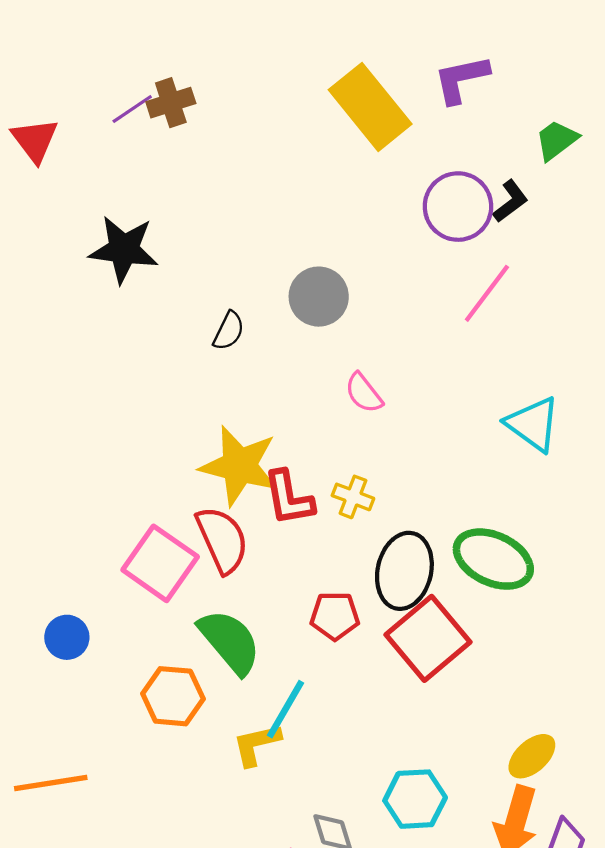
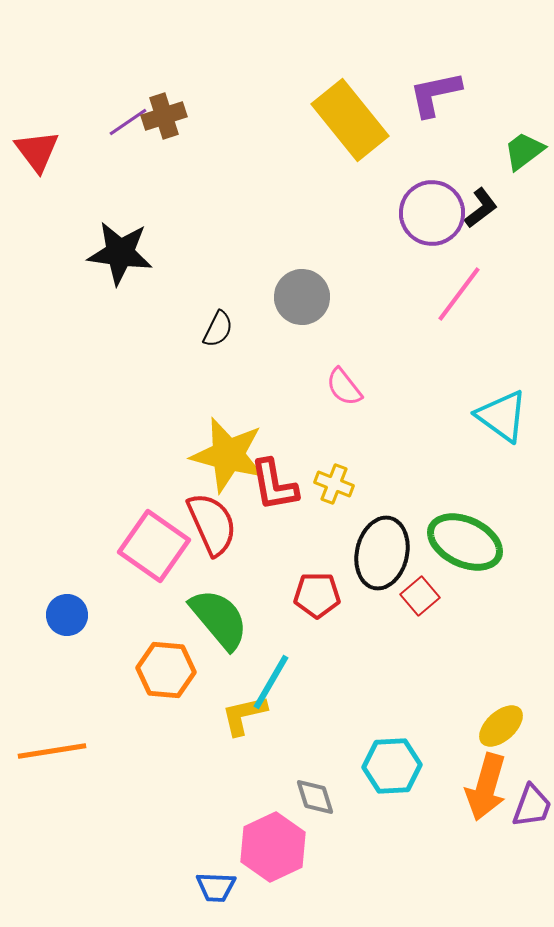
red square: (428, 638) -> (420, 596), moved, size x0.5

